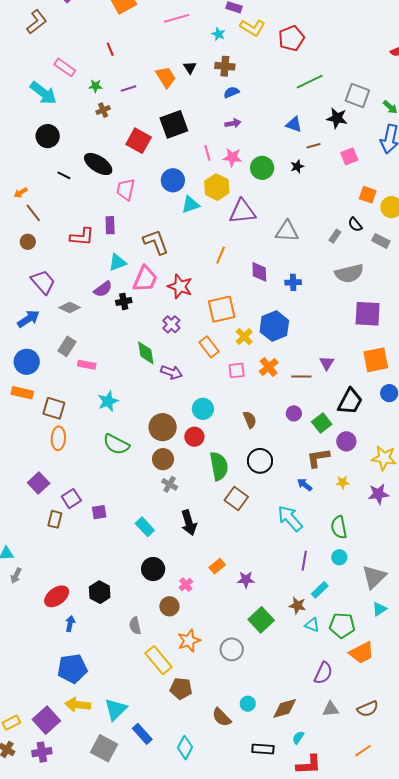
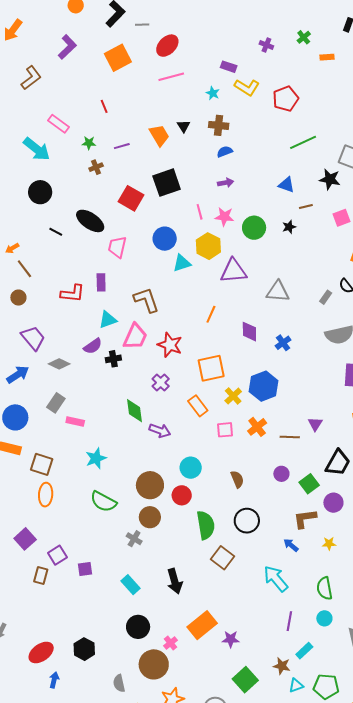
blue cross: (293, 282) -> (283, 343), turned -35
gray cross: (170, 484) -> (134, 539), moved
orange rectangle: (217, 566) -> (202, 625), size x1.8
brown circle: (169, 606) -> (154, 664), size x1.5
cyan triangle: (312, 625) -> (296, 685), turned -42

